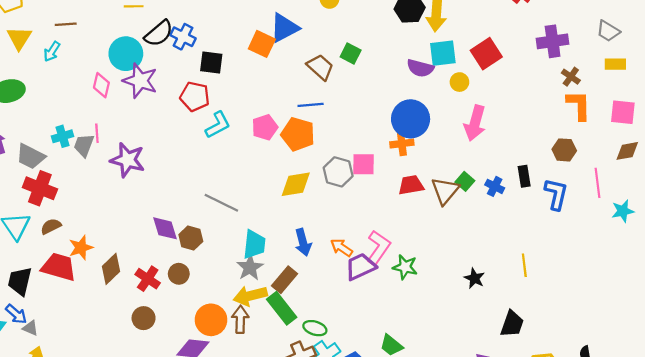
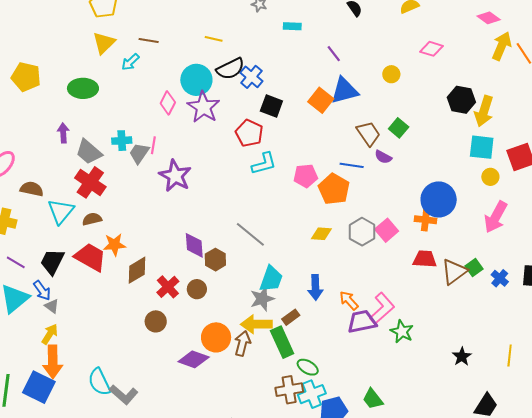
purple semicircle: (420, 68) -> (383, 157), moved, size x0.7
pink square: (364, 164) -> (387, 230), turned 35
yellow diamond: (296, 184) -> (321, 234), size x0.7
brown rectangle: (285, 280) -> (291, 317), size x0.7

